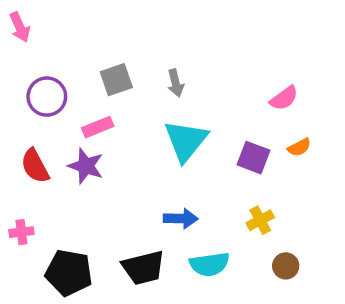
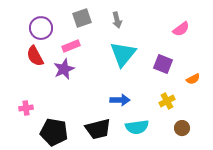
orange semicircle: (299, 147) -> (193, 79), moved
red semicircle: (35, 166) -> (35, 56), moved
purple star: (86, 166) -> (64, 69), turned 30

